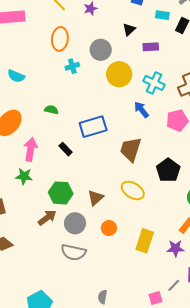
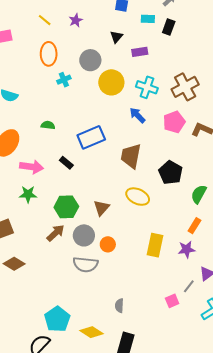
pink arrow: (31, 149) -> (32, 167), turned 95
orange circle: (109, 228) -> (108, 244), moved

